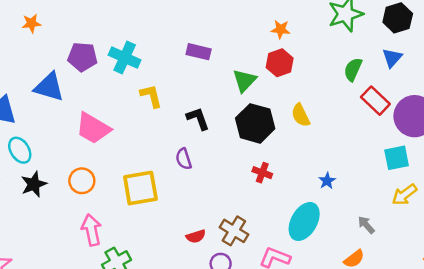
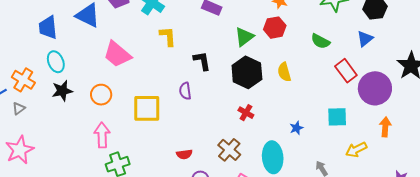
green semicircle: (353, 69) -> (320, 41), moved, turned -96
cyan square: (397, 158) -> (337, 117), moved
cyan ellipse: (304, 221) -> (273, 157), turned -44
brown cross: (234, 231) -> (229, 150), moved

